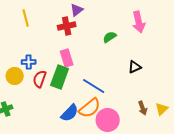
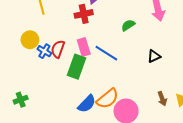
blue cross: (29, 62) -> (44, 51), turned 32
yellow circle: (15, 76) -> (30, 40), moved
red semicircle: (40, 79) -> (58, 49), moved
blue line: (94, 86) -> (106, 53), moved

